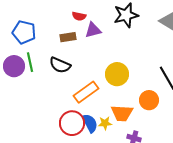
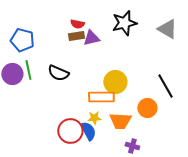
brown rectangle: (68, 37) -> (76, 36), moved
orange rectangle: (86, 92) -> (101, 97), moved, turned 35
yellow star: (105, 123) -> (94, 118), moved

